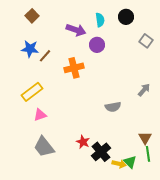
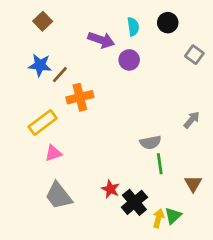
orange cross: (74, 68) -> (80, 97), moved
green line: (148, 154) -> (160, 164), moved
green triangle: (130, 162) -> (173, 216), turned 32
yellow arrow: (119, 164) -> (158, 218), turned -88

